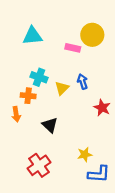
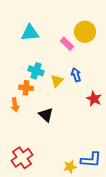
pink rectangle: (73, 48) -> (67, 44), turned 32
yellow star: (85, 154) -> (70, 167), moved
red cross: (39, 165) -> (22, 158), moved

